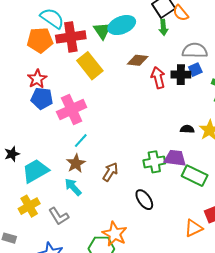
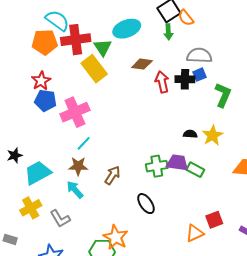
green triangle: (102, 31) -> (103, 48), moved
brown star: (76, 163) -> (78, 166), turned 30
green rectangle: (195, 176) -> (195, 170), moved, size x0.7

